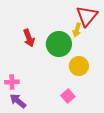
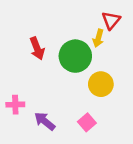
red triangle: (87, 16) -> (111, 20), size x0.7
purple arrow: (18, 101) -> (45, 121), moved

